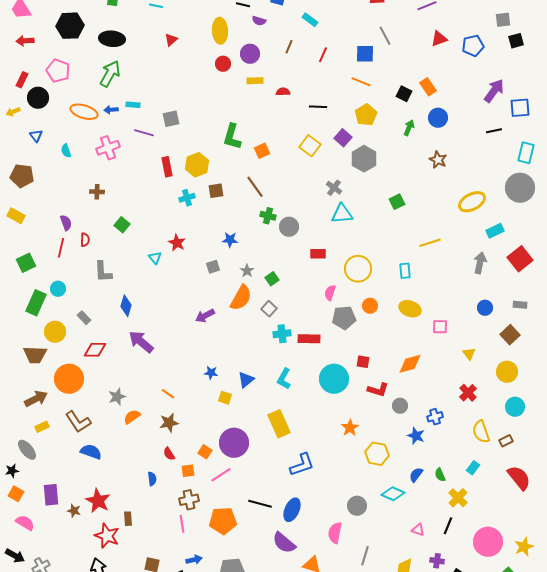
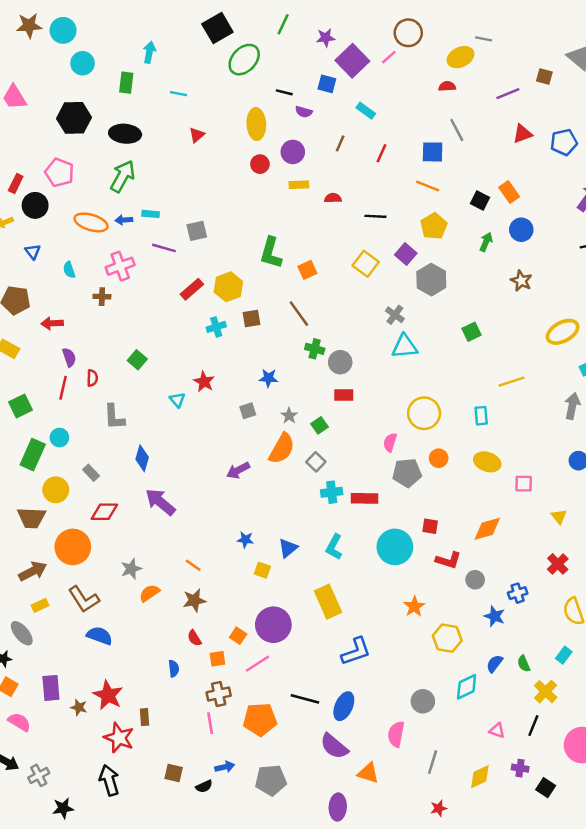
red arrow: (25, 41) -> (52, 323), moved
red rectangle: (167, 167) -> (192, 289), turned 60
brown cross: (97, 192) -> (102, 297), moved
red rectangle: (318, 254) -> (344, 395), moved
cyan diamond: (393, 494) -> (467, 687), turned -50

